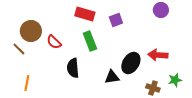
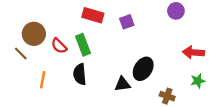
green rectangle: (90, 41) -> (83, 45), moved
red arrow: (158, 55) -> (193, 52), moved
green star: (175, 80) -> (198, 81), moved
orange line: (27, 83) -> (43, 80), moved

